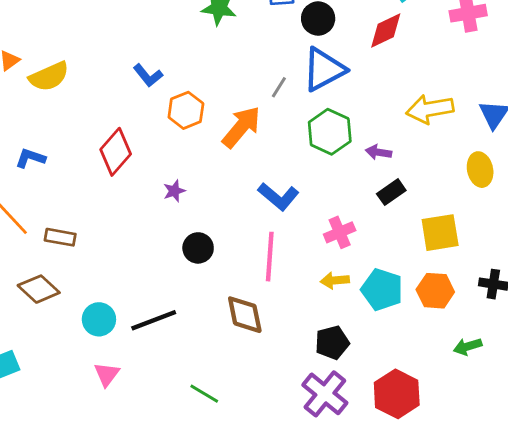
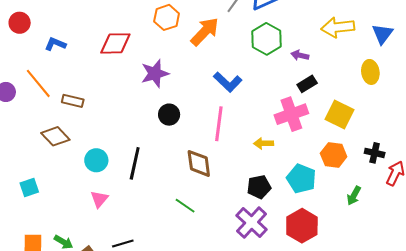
red diamond: (116, 152) -> (115, 43), turned 44
purple star: (174, 191) -> (155, 74), size x1.8
pink cross: (340, 232) -> (291, 114), moved, size x1.5
yellow square: (440, 233) -> (340, 114), turned 32
cyan pentagon: (382, 290) -> (301, 179), moved
black line: (154, 320) -> (135, 163), turned -60
green arrow: (468, 347) -> (354, 196), turned -48
green line: (204, 394) -> (185, 206), moved

